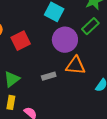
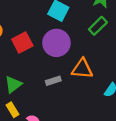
purple circle: (65, 40) -> (56, 43), moved
yellow rectangle: (11, 102) -> (13, 110), turned -40

